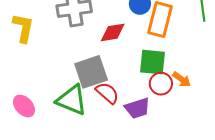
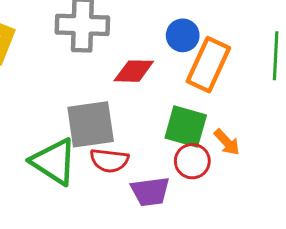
orange arrow: (182, 79) -> (227, 142), moved
red semicircle: (107, 93) -> (109, 160), turned 135

